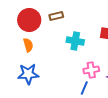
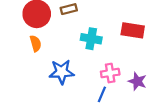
blue star: (28, 74) -> (62, 72), moved

